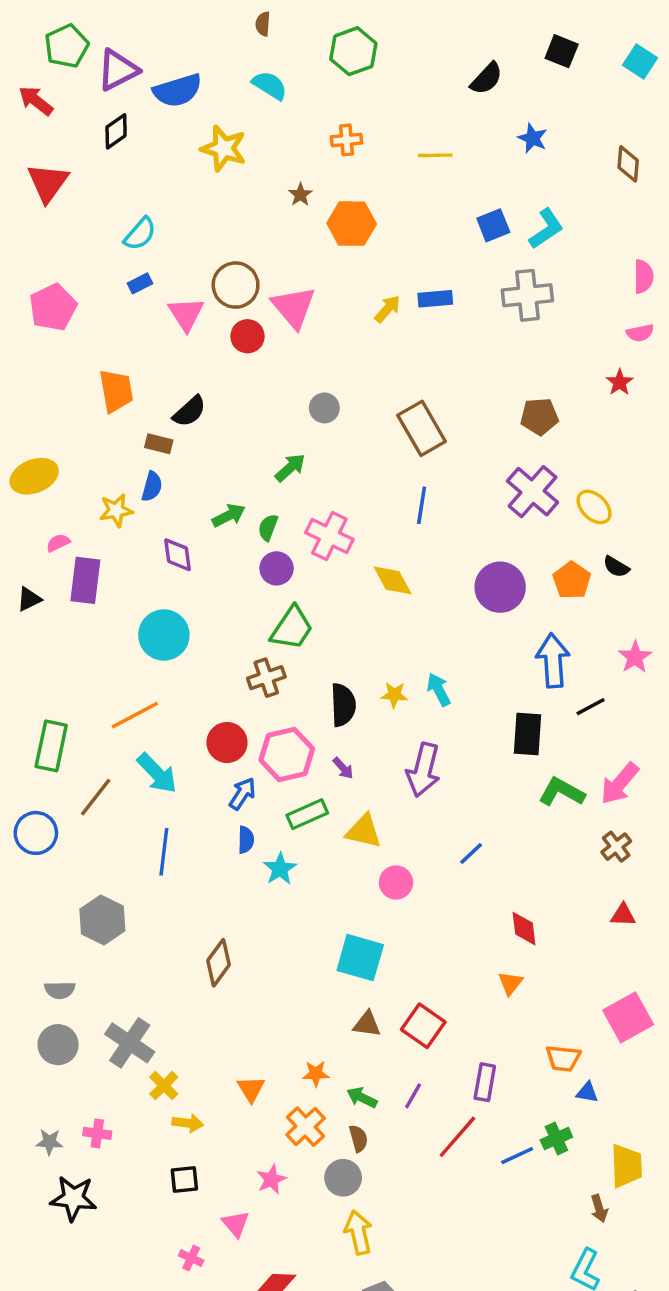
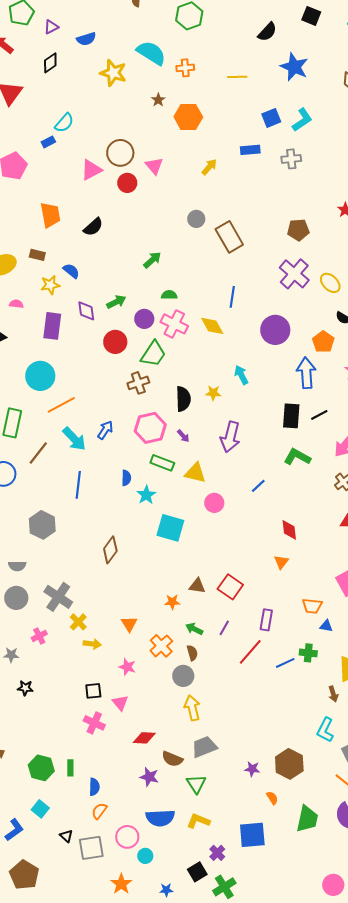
purple triangle: (118, 70) -> (51, 27), size x0.6
cyan semicircle: (270, 85) -> (151, 53), moved, size x1.4
blue semicircle: (178, 90) -> (86, 39), size x0.7
blue star: (533, 138) -> (294, 67), size x1.6
blue rectangle: (140, 283) -> (48, 142), moved
gray cross: (527, 295) -> (291, 159), size x0.7
blue rectangle: (435, 299) -> (250, 150), moved
pink triangle: (294, 307) -> (154, 166), size x0.7
pink triangle: (186, 314) -> (91, 170), turned 35
gray circle: (324, 408) -> (196, 219), moved
brown rectangle: (159, 444) -> (37, 255), moved
blue semicircle: (152, 486) -> (71, 271), turned -66
blue line: (422, 505) -> (232, 297), moved
green arrow: (229, 515) -> (116, 302), moved
green semicircle: (268, 527) -> (169, 295), moved, turned 70
pink cross: (329, 536) -> (174, 324), moved
pink semicircle: (58, 543) -> (16, 304), turned 32
purple rectangle: (85, 580) -> (52, 326), moved
orange pentagon: (572, 580) -> (323, 342), moved
cyan circle: (164, 635) -> (40, 376), moved
cyan arrow: (439, 690) -> (241, 375), moved
black line: (591, 707) -> (319, 415), moved
red circle: (227, 743) -> (115, 342), moved
green L-shape: (562, 792) -> (297, 457), moved
blue arrow: (242, 794) -> (105, 430), moved
green rectangle: (307, 814) -> (162, 463), turned 45
cyan square: (360, 958) -> (170, 528), moved
orange star: (316, 1074) -> (172, 602), moved
pink cross: (97, 1133) -> (39, 636), moved, turned -35
green cross: (556, 1139) -> (308, 653), turned 30
black square: (184, 1179) -> (93, 691), moved
pink star: (271, 1179) -> (127, 667), moved, turned -30
black star: (73, 1198) -> (25, 688), size x0.6
pink cross: (191, 1258) -> (94, 723), size x1.5

